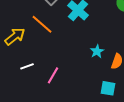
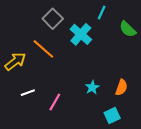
cyan star: (97, 51) -> (92, 87), moved
cyan square: (108, 88) -> (112, 116), turned -35

